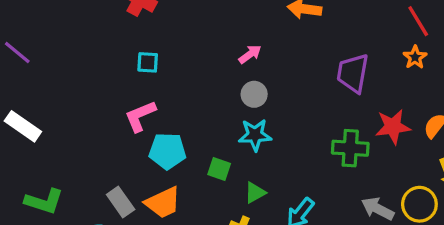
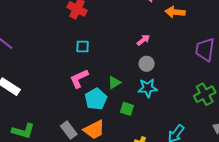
green cross: (350, 148) -> (205, 94), turned -30
cyan pentagon: (167, 151) -> (96, 99), turned -30
green triangle: (255, 193) -> (114, 83), moved

